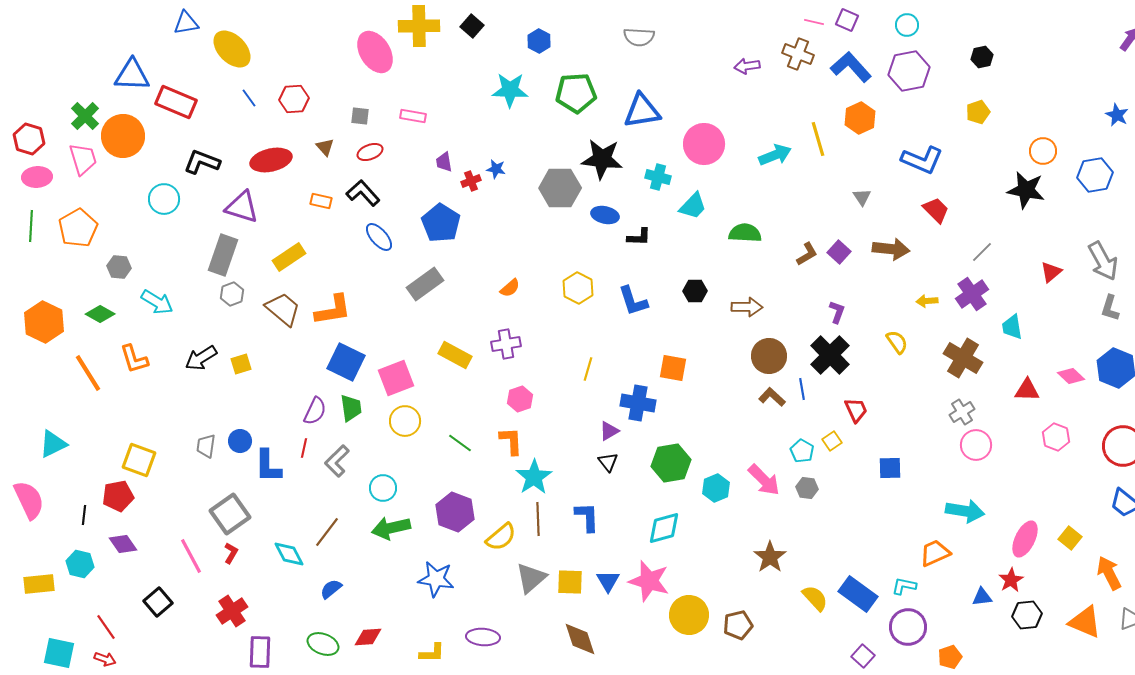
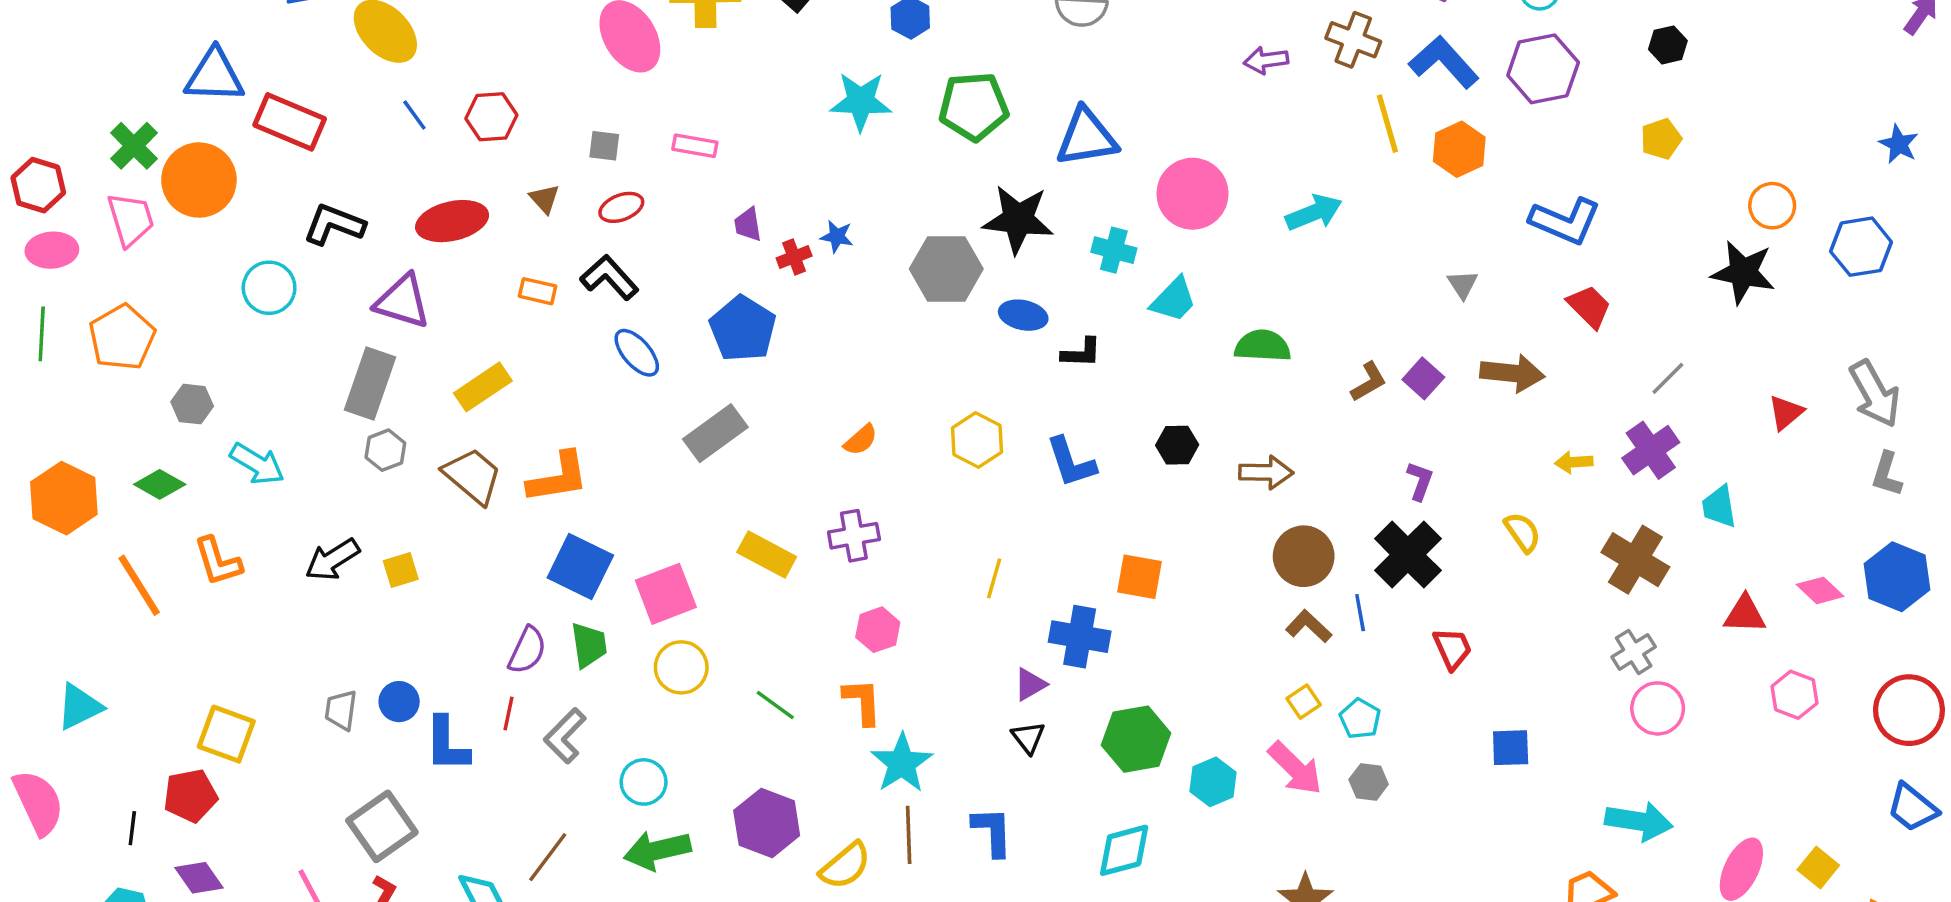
yellow line: (818, 139) -> (1387, 124), moved
yellow square: (832, 441) -> (1304, 702), moved

